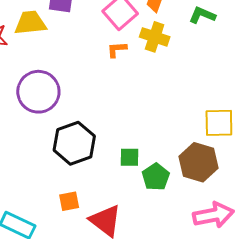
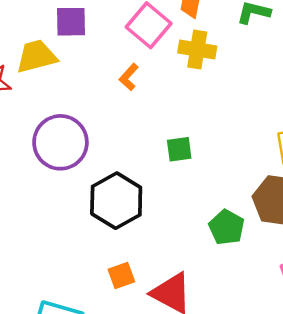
orange L-shape: (117, 49) -> (129, 77), moved, turned -35
green square: (129, 157) -> (179, 149), moved

